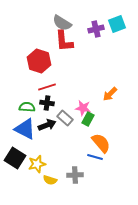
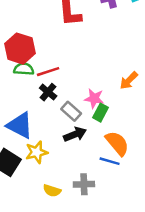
red hexagon: (39, 61) -> (20, 49), moved
black cross: (47, 103) -> (48, 92), turned 32
green semicircle: (27, 107) -> (24, 69), moved
black arrow: (47, 125) -> (75, 134), moved
yellow star: (37, 164) -> (37, 152), moved

